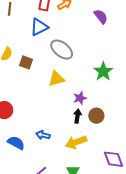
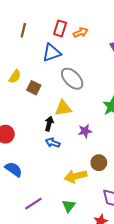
black arrow: (77, 116) -> (49, 124), moved
brown circle: (96, 116) -> (99, 163), moved
blue arrow: (43, 135) -> (53, 143), moved

